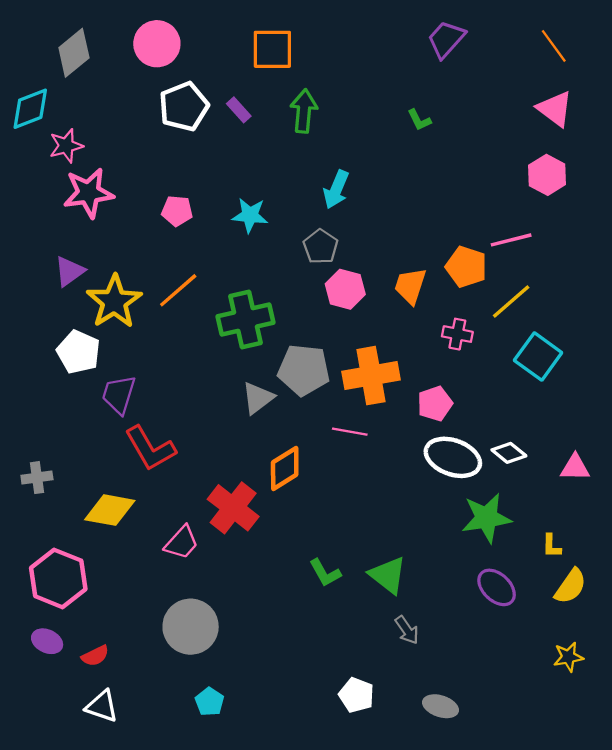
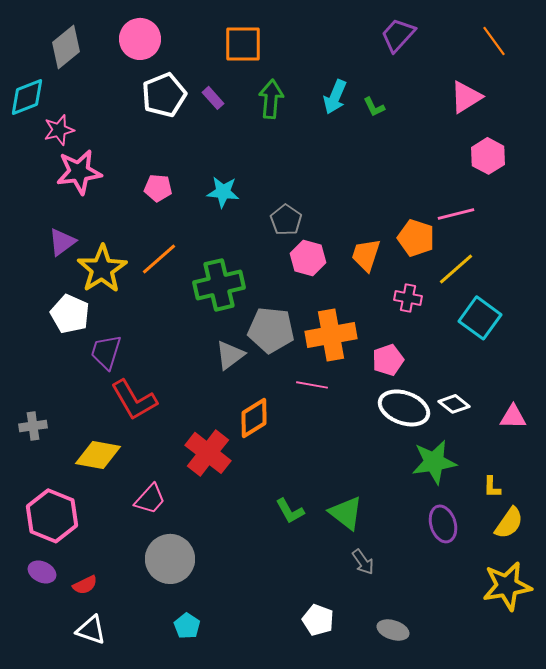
pink triangle: (555, 109) -> (466, 97), moved, turned 51
cyan arrow: (336, 189) -> (335, 97), moved
pink trapezoid: (182, 543) -> (150, 499), moved
purple ellipse: (497, 587) -> (443, 524), turned 30
yellow star: (568, 657) -> (507, 586), size x1.8

